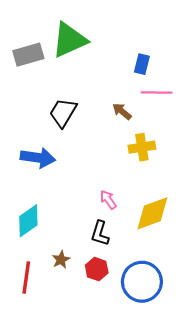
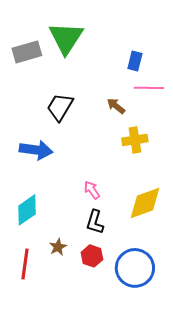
green triangle: (69, 40) -> (66, 38), turned -33
pink arrow: (108, 200) -> (92, 190), moved

